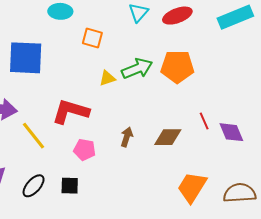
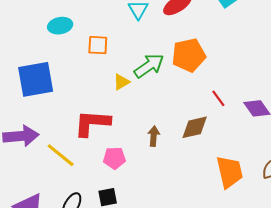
red line: (204, 121) -> (218, 98), moved
orange trapezoid: (192, 187) -> (230, 172), turned 148

